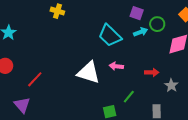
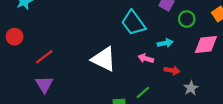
cyan arrow: (141, 32) -> (165, 43), moved
pink arrow: (116, 66) -> (146, 58), moved
purple triangle: (22, 105) -> (44, 84), moved

